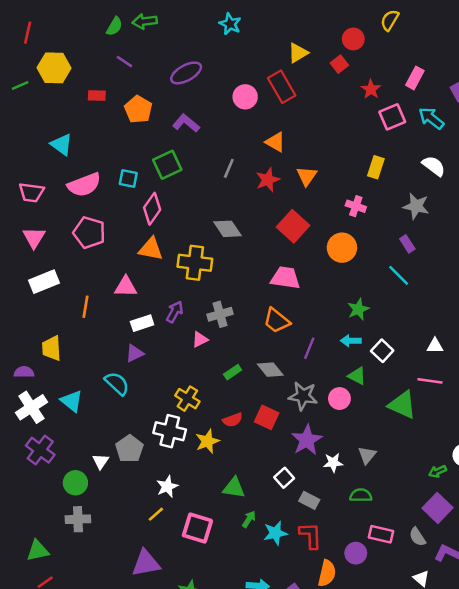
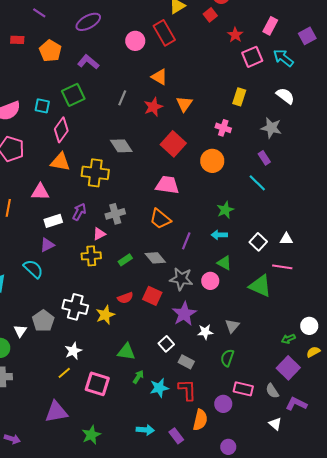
white square: (382, 351) -> (258, 242), moved
yellow cross: (187, 399) -> (91, 256), moved, turned -36
green semicircle: (361, 495) -> (227, 358), turned -72

